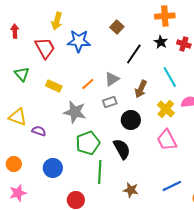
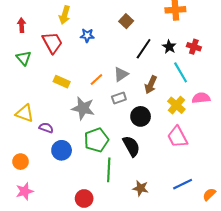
blue star: (79, 41) -> (87, 35), size x0.6
black star: (161, 42) -> (169, 47), moved
red cross: (184, 44) -> (194, 47), moved
green triangle: (22, 74) -> (24, 58), moved
blue circle: (53, 168) -> (62, 150), moved

